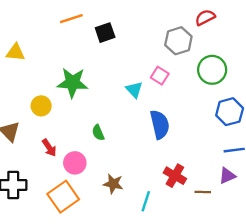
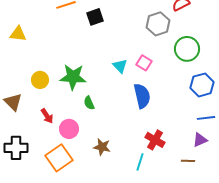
pink square: (160, 76) -> (144, 63), moved
green star: (73, 83) -> (73, 77), moved
brown line: (203, 192) -> (188, 161), moved
cyan line: (146, 201) -> (140, 162), moved

